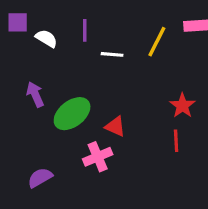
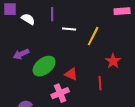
yellow line: (157, 42) -> (93, 36), moved
purple arrow: (35, 94) -> (21, 54), turned -91
red line: (176, 141) -> (100, 83), moved

